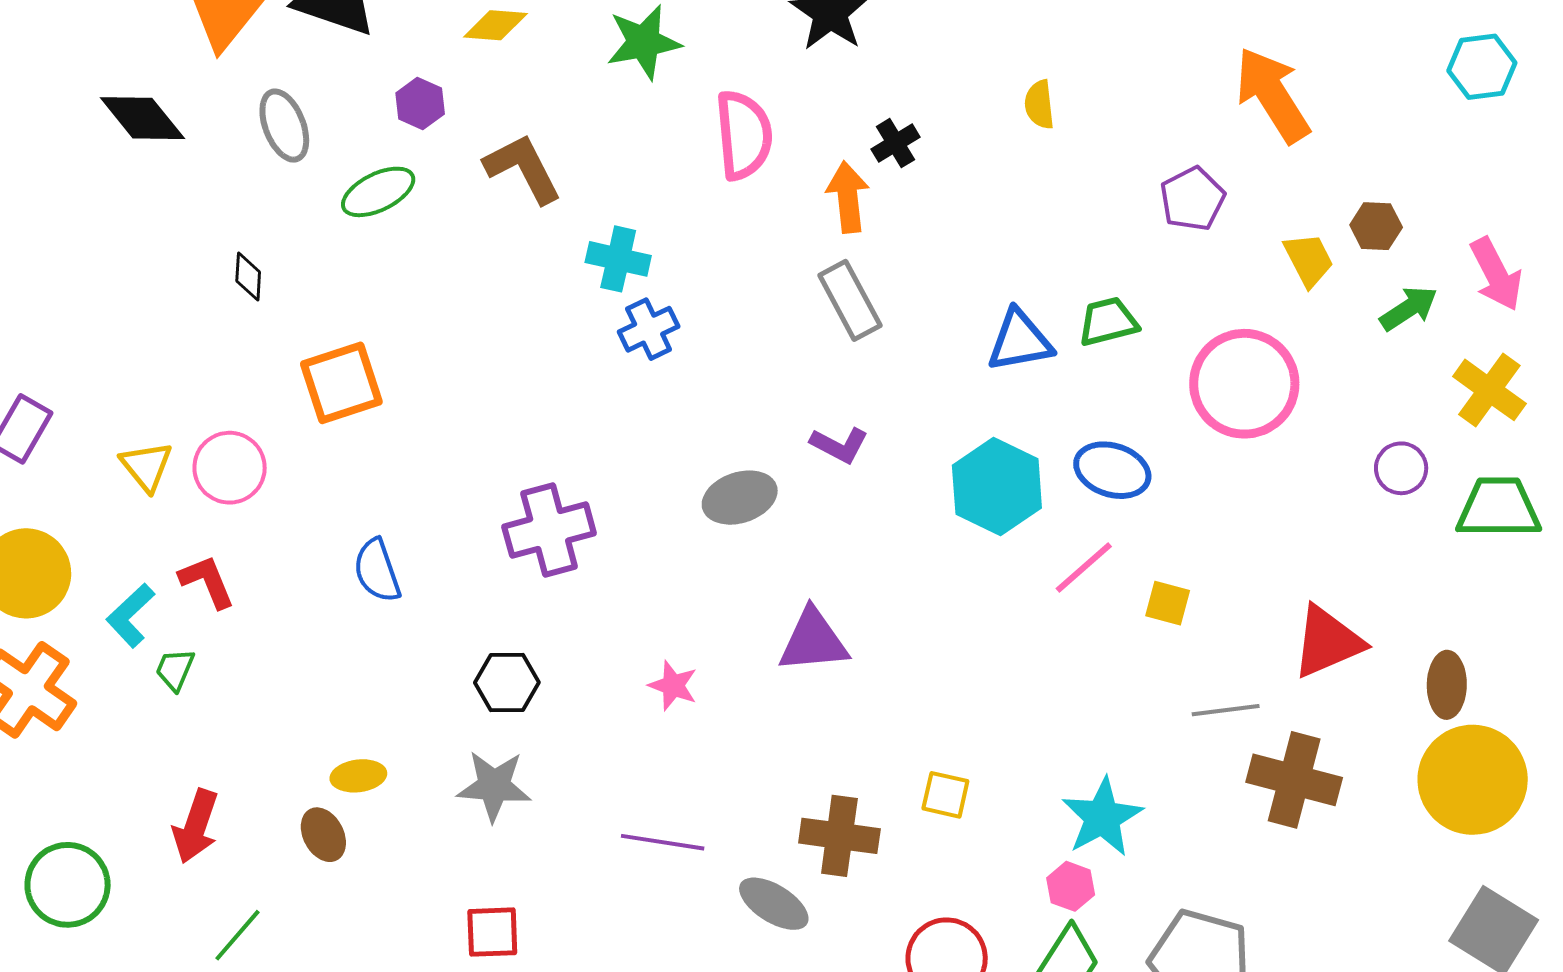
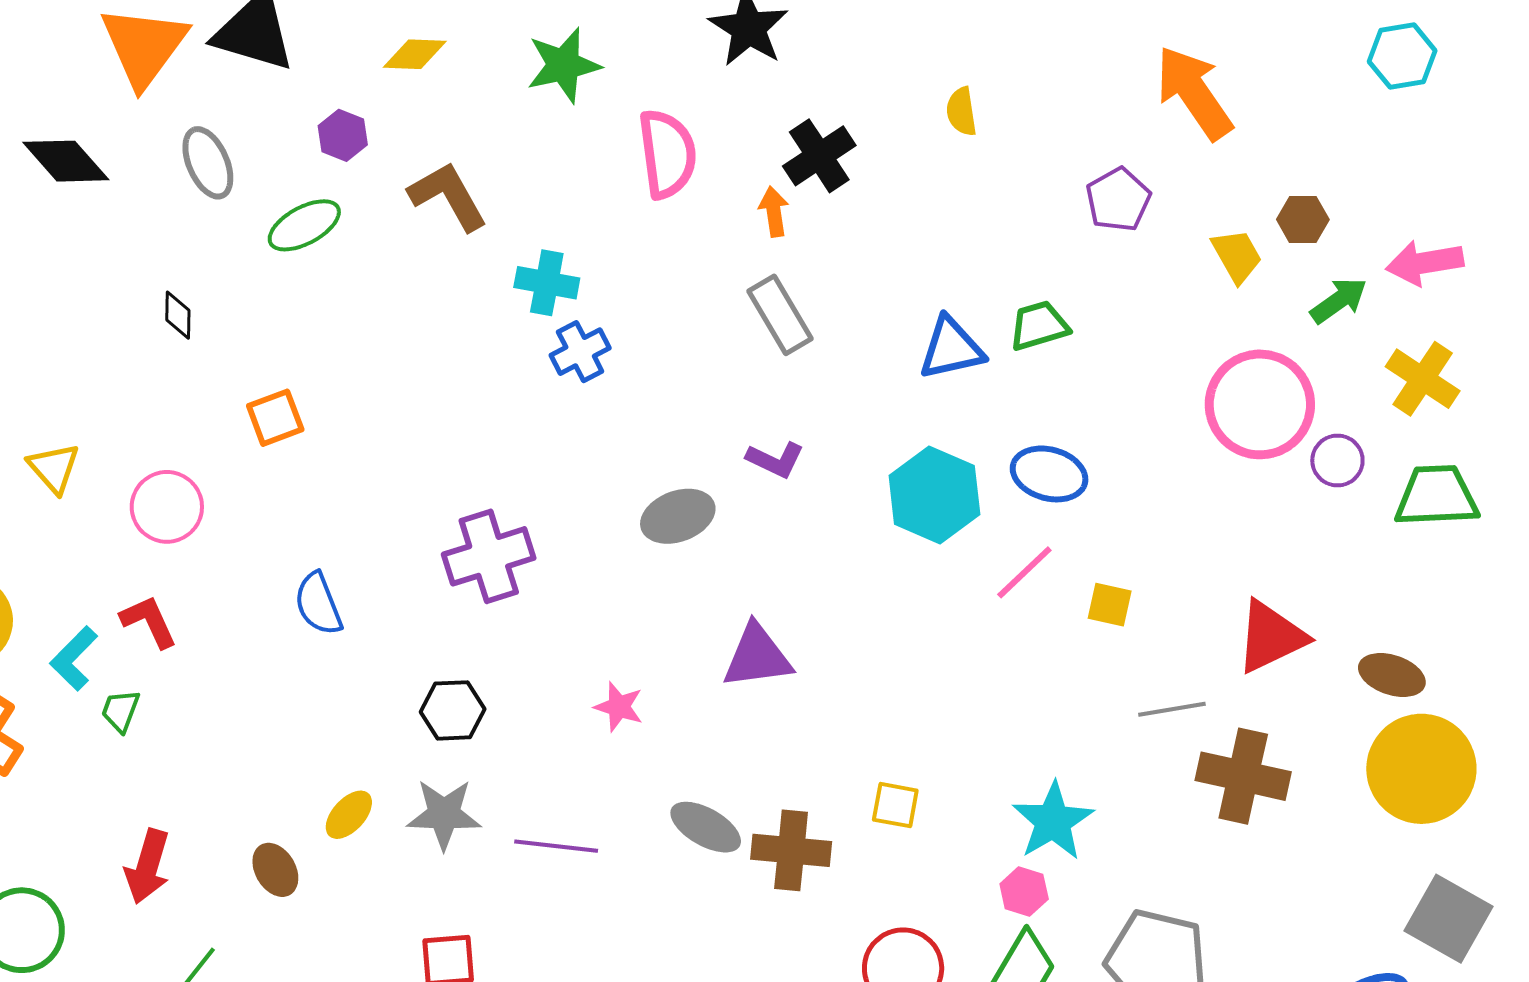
black cross: (895, 143) -> (819, 156), size x1.5
orange arrow: (848, 197) -> (774, 212), size x0.7
pink arrow: (1496, 274) -> (1425, 263), turned 110
orange square: (341, 383) -> (275, 418), size x0.7
pink circle: (1244, 384) -> (1260, 404), moved
yellow triangle: (146, 466) -> (54, 468), moved
brown ellipse: (1447, 685) -> (1392, 675), turned -70
yellow ellipse: (358, 776) -> (349, 815), moved, turned -38
purple line: (663, 842) -> (556, 846), moved
gray ellipse: (774, 904) -> (706, 827), moved

